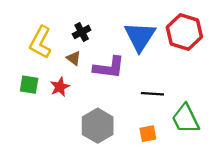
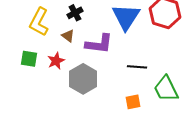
gray hexagon: (98, 126) -> (83, 79), moved

